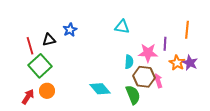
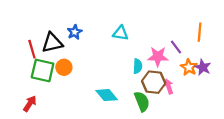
cyan triangle: (122, 27) -> (121, 33), moved
black triangle: (49, 40) -> (52, 43), size x1.5
purple line: (165, 44) -> (176, 47), turned -40
green square: (40, 66) -> (43, 70), turned -35
orange circle: (47, 91) -> (64, 67), moved

